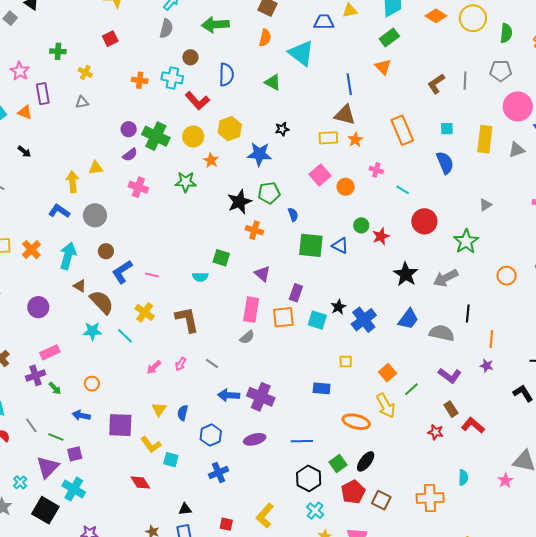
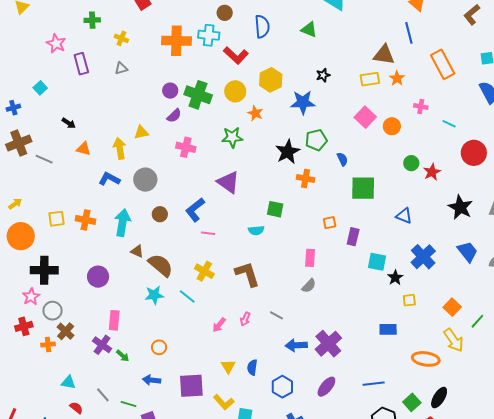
orange cross: (140, 80) -> (176, 41), size x1.8
blue line: (349, 84) -> (409, 33), moved
orange triangle: (25, 112) -> (84, 149), moved
blue triangle: (340, 246) -> (404, 216), moved
orange cross: (31, 250) -> (85, 220), turned -30
blue L-shape: (122, 272) -> (195, 210), moved
purple triangle: (262, 274) -> (228, 182), moved, size x1.4
black star: (338, 307) -> (395, 278), moved
pink rectangle: (251, 310) -> (310, 258), size x0.7
orange square: (283, 317) -> (330, 223), moved, size x0.6
blue trapezoid: (408, 319) -> (467, 252), turned -70
pink rectangle: (50, 352) -> (114, 320), turned -54
purple cross: (35, 375) -> (102, 345), turned -30
purple cross: (261, 397) -> (328, 344), turned 32
purple ellipse: (255, 439) -> (326, 387), turned -30

